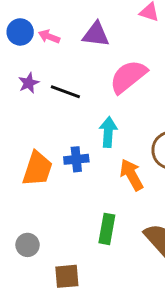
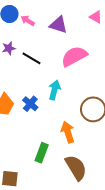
blue cross: (76, 159) -> (30, 104), turned 35
orange arrow: (131, 175) -> (68, 132), moved

